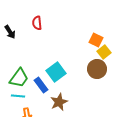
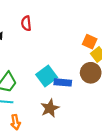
blue rectangle: (41, 85) -> (63, 82), moved, turned -49

